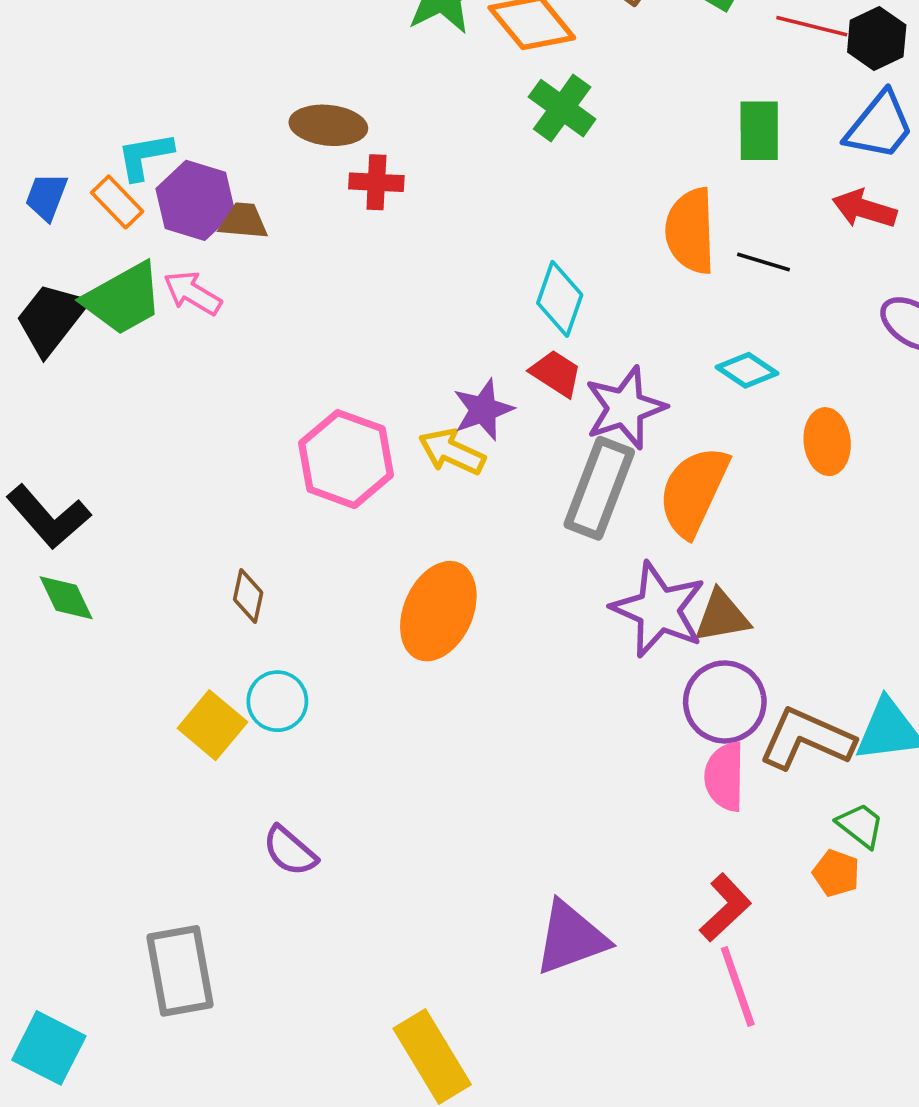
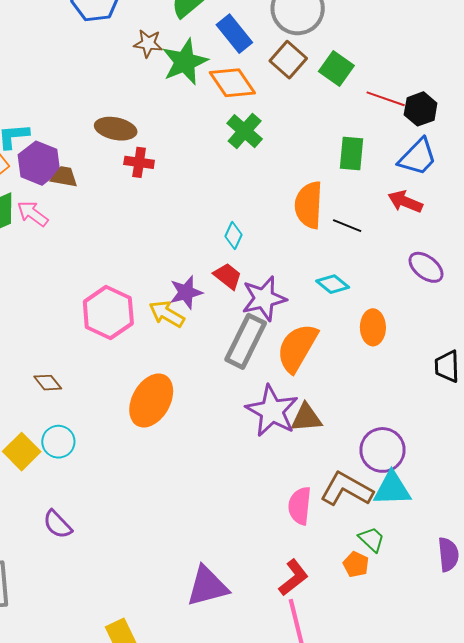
cyan diamond: (560, 299) -> (234, 236), size x0.7
brown diamond: (248, 596) -> (48, 383), turned -56
purple circle: (725, 702) -> (383, 450), moved

